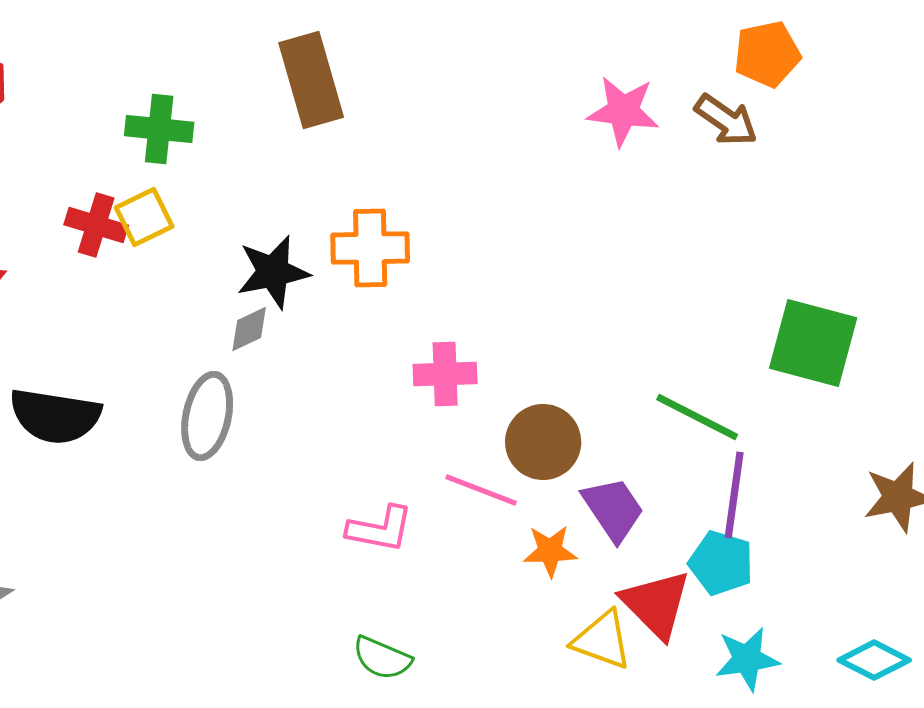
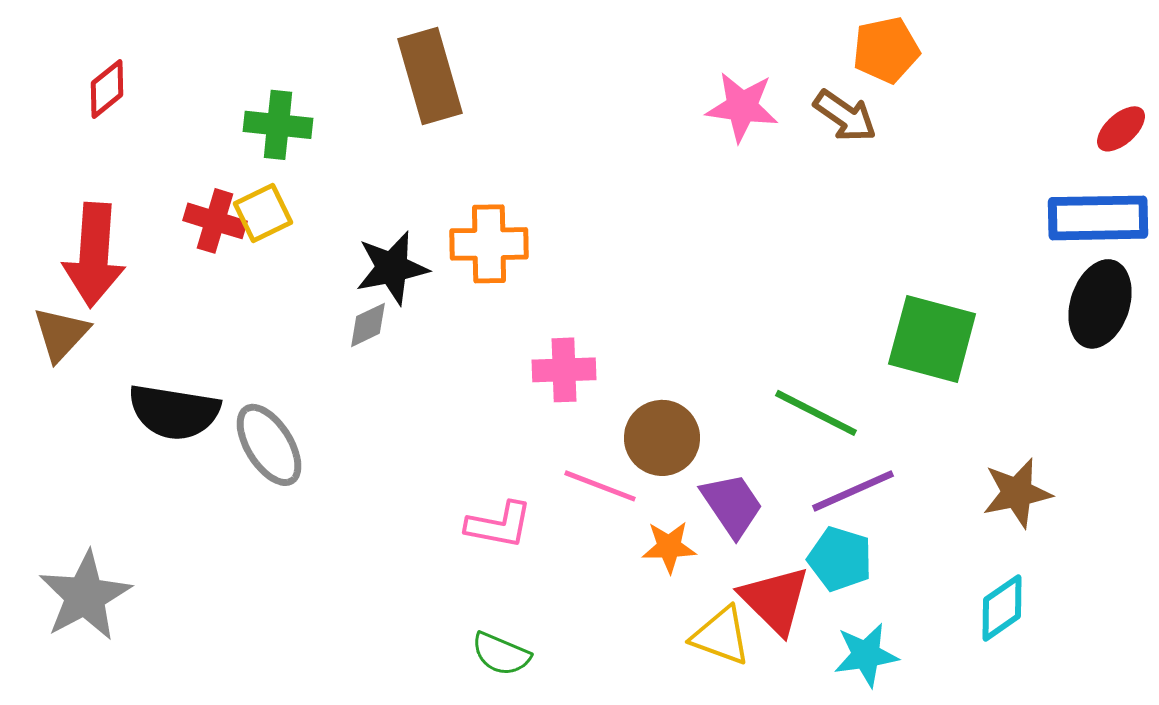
gray ellipse: (207, 416) -> (269, 445), moved, turned -44
purple line: (734, 495) -> (853, 491), turned 58
cyan diamond: (874, 660) -> (1002, 608), moved, turned -62

